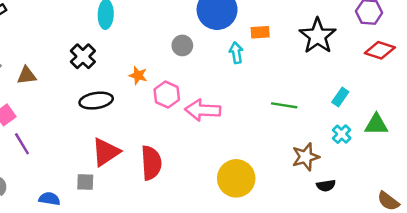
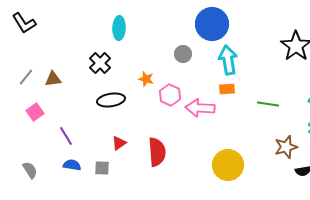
orange rectangle: (260, 32) -> (227, 89), moved
cyan arrow: (236, 53) -> (228, 60), size x1.6
purple line: (22, 144) -> (66, 136), moved
red triangle: (106, 152) -> (119, 143), size x0.6
blue semicircle: (49, 199) -> (72, 165), moved

